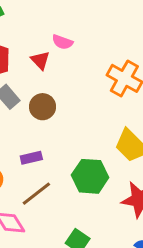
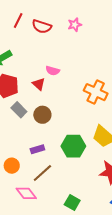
green hexagon: (90, 176) -> (73, 146), moved

